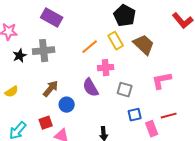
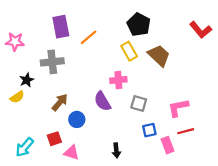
purple rectangle: (52, 18) -> (61, 27), turned 50
orange line: (90, 47) -> (89, 37), moved
black star: (20, 56) -> (27, 80), moved
pink L-shape: (162, 81) -> (178, 108), moved
yellow semicircle: (12, 92) -> (17, 97), moved

